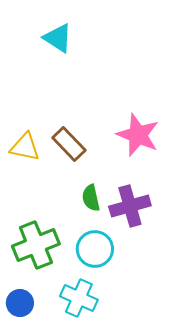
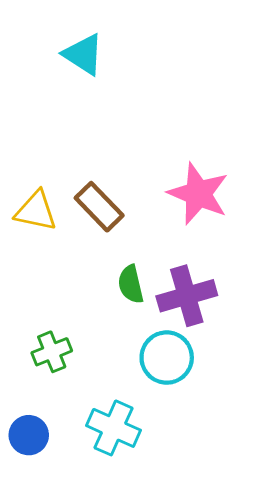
green cross: (36, 245) -> (52, 352), size x0.6
cyan circle: (95, 249) -> (167, 358), moved

